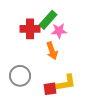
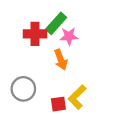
yellow L-shape: (66, 83) -> (77, 97), turned 145

